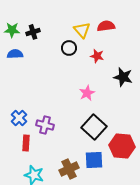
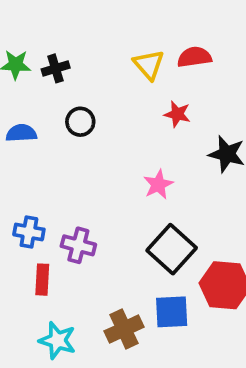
black circle: (69, 48) -> (80, 122), moved
blue semicircle: (15, 54) -> (21, 133), moved
blue cross: (19, 118) -> (29, 232), turned -35

